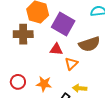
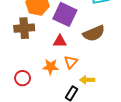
orange triangle: (71, 64) -> (71, 62), moved
orange star: (44, 84) -> (51, 67), moved

